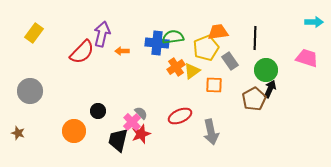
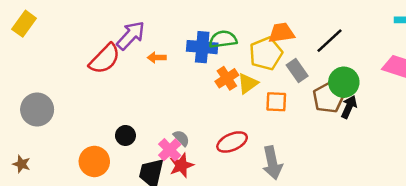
yellow rectangle: (34, 33) -> (24, 24), moved
purple arrow: (102, 34) -> (131, 35), turned 30
black line: (255, 38) -> (330, 41), turned 45
brown pentagon: (254, 99) -> (328, 98), moved

